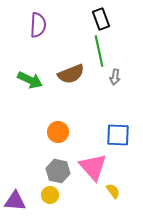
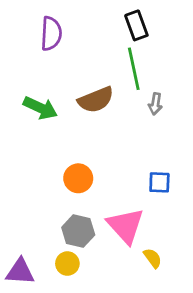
blue square: (118, 135) -> (159, 182), size x0.7

